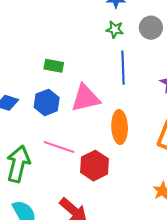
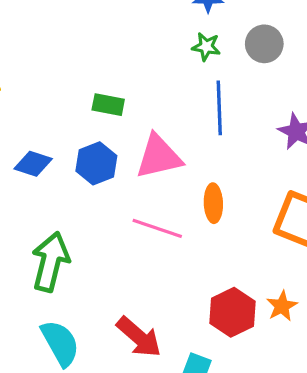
orange ellipse: (120, 127) -> (213, 203), size x0.7
pink line: (59, 147) -> (157, 228), moved
red hexagon: (94, 166) -> (232, 312), moved

